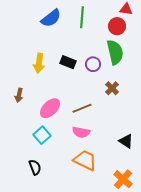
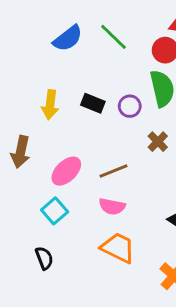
green line: (82, 17) -> (114, 37), turned -50
brown arrow: (19, 95) -> (21, 152), size x1.5

